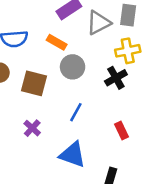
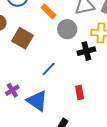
gray circle: (73, 67) -> (67, 29), moved
purple cross: (32, 128) -> (12, 90), moved

